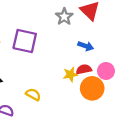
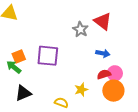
pink circle: (106, 71) -> (115, 73), moved
yellow star: (70, 74) -> (81, 90), moved

